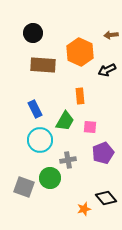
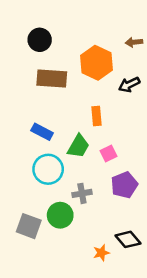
blue rectangle: (35, 109) -> (42, 132), turned -36
pink square: (90, 127) -> (109, 154), turned -32

